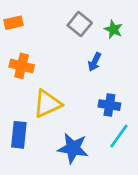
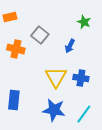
gray square: (80, 24) -> (40, 35), moved
yellow triangle: (47, 104) -> (56, 77), moved, turned -35
cyan line: (119, 136) -> (84, 114), moved

